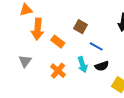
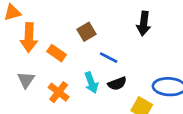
brown square: (81, 27) -> (86, 32), turned 32
gray triangle: (25, 61) -> (26, 80), moved

